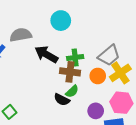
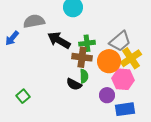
orange circle: (98, 76) -> (109, 61), size x1.5
green semicircle: (72, 91) -> (84, 76), turned -48
pink hexagon: (121, 103) -> (123, 79), moved

